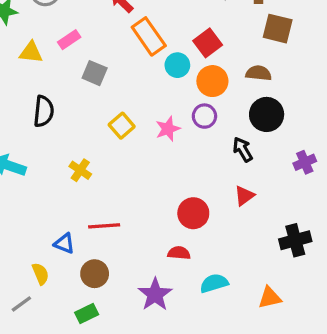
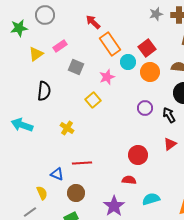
yellow triangle: (31, 52) -> (36, 54), turned -42
purple circle: (204, 116) -> (145, 108), moved
pink star: (168, 129) -> (107, 77), moved

